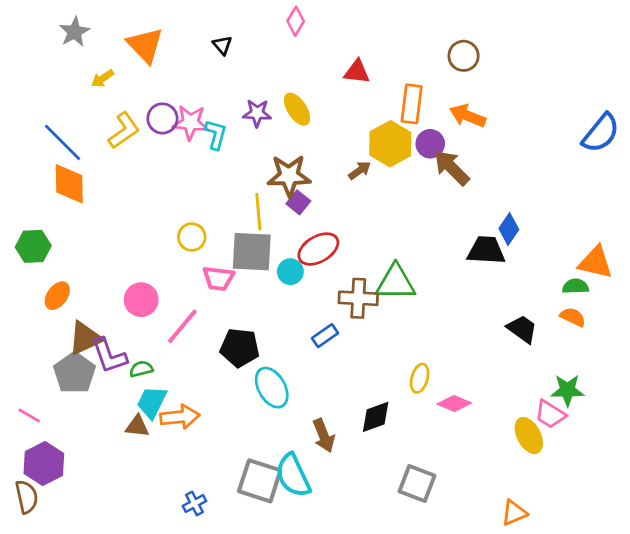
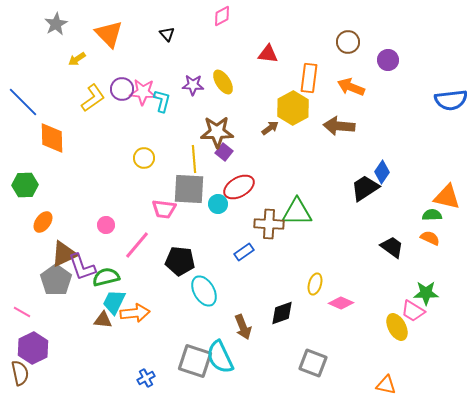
pink diamond: (296, 21) -> (222, 16), turned 30
blue semicircle: (601, 133) -> (451, 100), turned 44
blue line: (63, 142) -> (23, 102), moved
purple circle: (430, 144) -> (388, 60), moved
brown arrow: (452, 168) -> (339, 126), turned -40
yellow circle: (192, 237) -> (144, 158), moved
black trapezoid: (486, 250) -> (365, 188), turned -36
pink circle: (141, 300) -> (106, 225), size x0.7
green semicircle: (141, 369) -> (106, 277), size x1.5
orange triangle: (514, 513) -> (386, 385), turned 35

